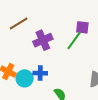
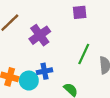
green line: (74, 41) -> (84, 54), moved

